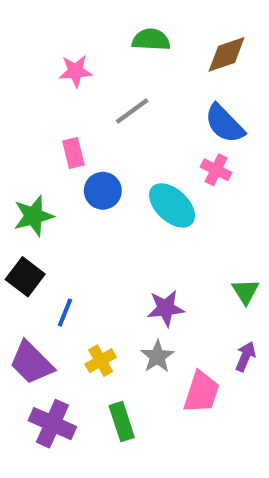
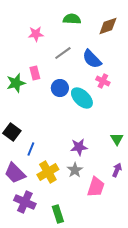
blue semicircle: (224, 124) -> (92, 59), moved
blue circle: (103, 191) -> (60, 88), moved
green star: (34, 216) -> (16, 83), moved
yellow cross: (101, 361) -> (48, 172), size x1.5
green rectangle: (122, 422) -> (58, 214), moved

